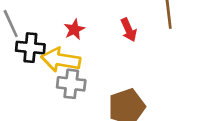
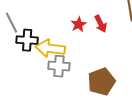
red star: (74, 29) -> (79, 24), moved

